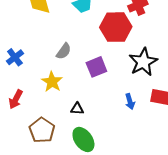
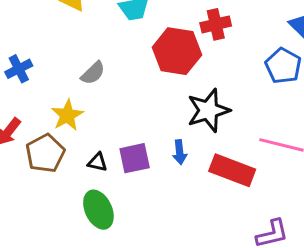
purple square: (96, 67) -> (135, 158), moved
blue arrow: (130, 102) -> (180, 152), moved
brown pentagon: (42, 130) -> (45, 153), moved

